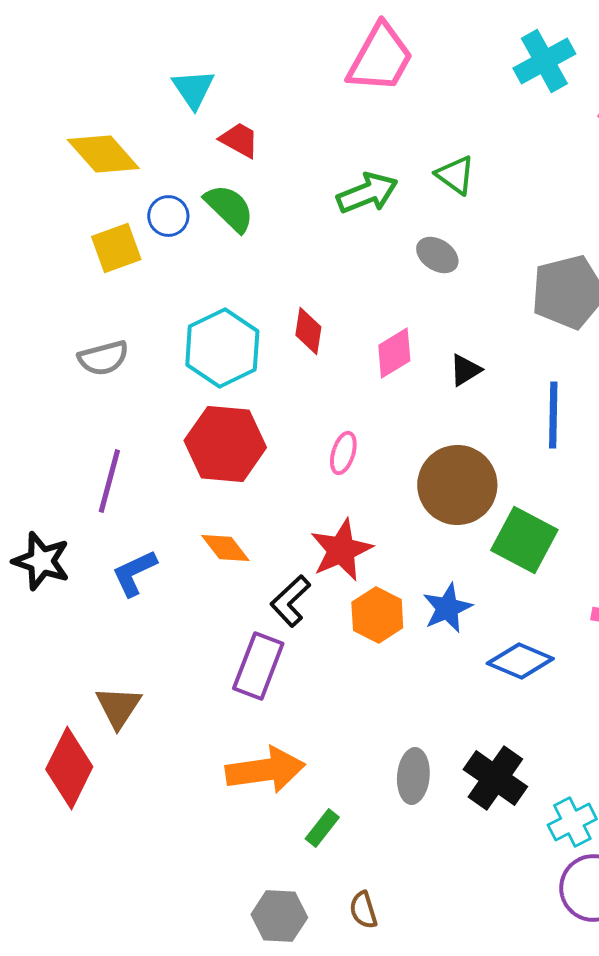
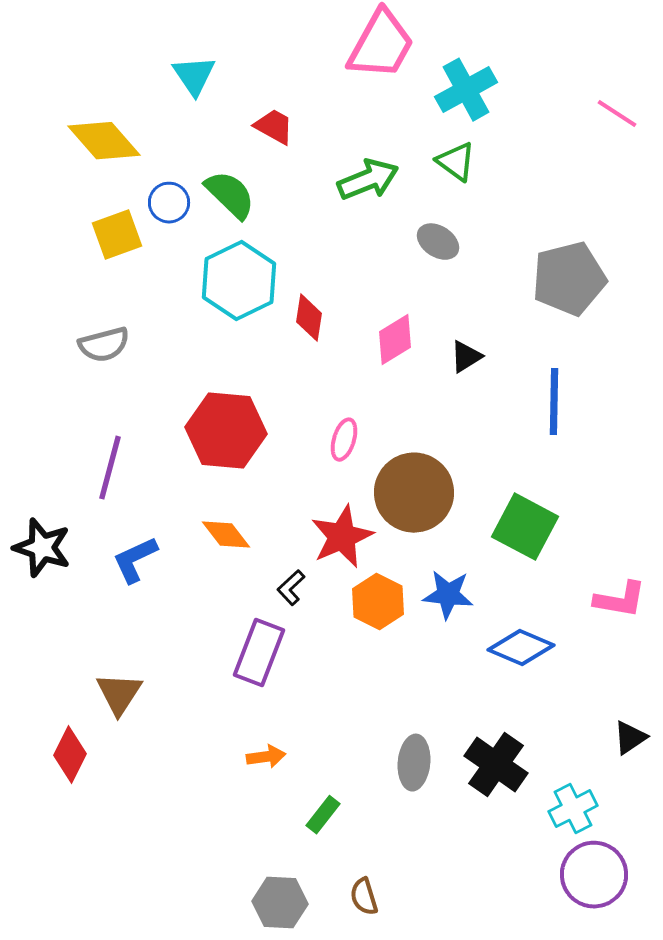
cyan cross: (544, 61) -> (466, 90), moved
red trapezoid: (239, 140) -> (274, 127), moved
cyan hexagon: (222, 348) -> (239, 281), moved
brown circle: (457, 485) -> (414, 493), moved
black L-shape: (290, 601) -> (291, 588), size x0.7
blue star: (447, 608) -> (448, 595), turned 30
red diamond: (69, 768) -> (70, 755), size x0.7
orange arrow: (265, 770) -> (266, 757), size x0.5

